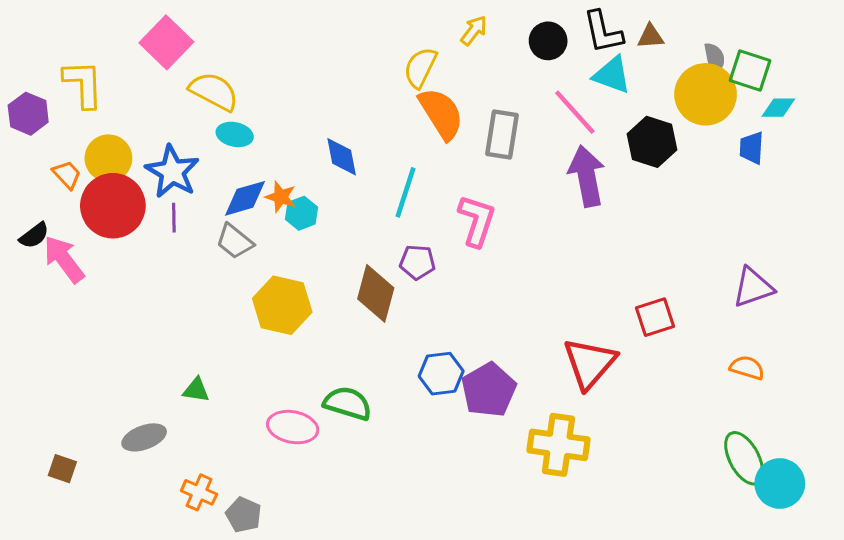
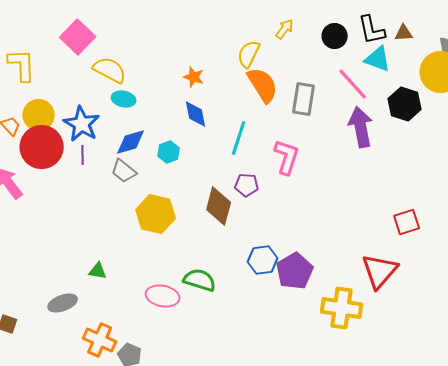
orange star: (281, 197) -> (194, 77), moved
red triangle: (590, 363) -> (380, 271), moved
orange cross: (199, 492) -> (100, 340), size x1.4

